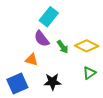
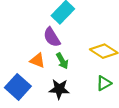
green arrow: (63, 47) -> (62, 61), moved
blue square: (17, 84) -> (18, 87), turned -30

